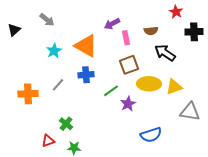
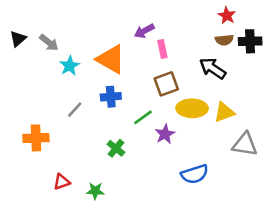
gray arrow: (47, 20) -> (49, 43), moved
brown semicircle: (151, 31) -> (224, 40), moved
orange cross: (28, 94) -> (36, 138), moved
green cross: (66, 124) -> (116, 148), moved

